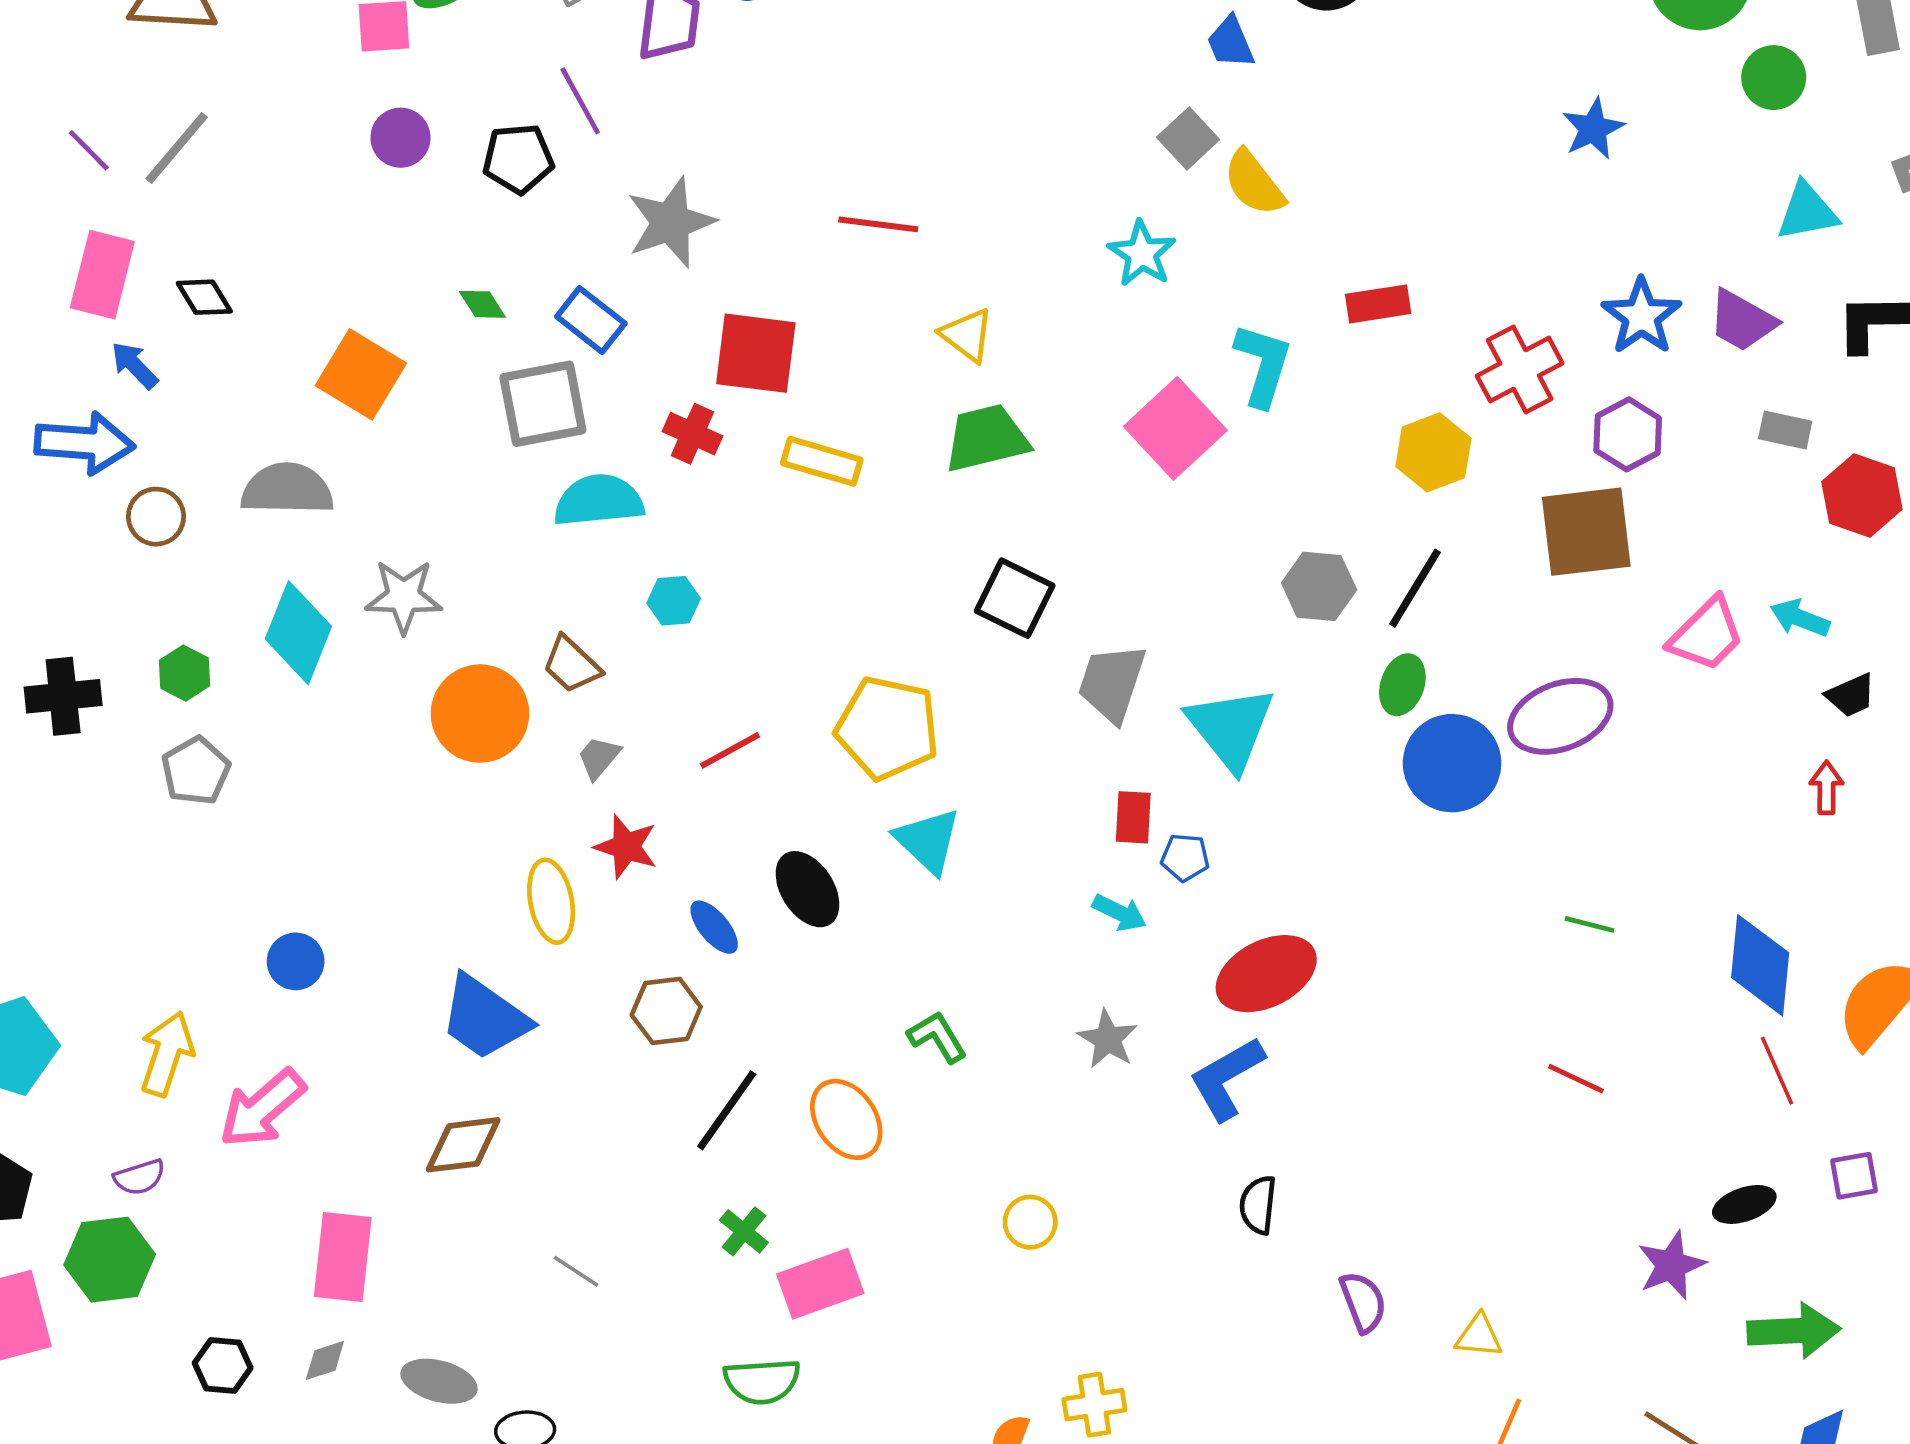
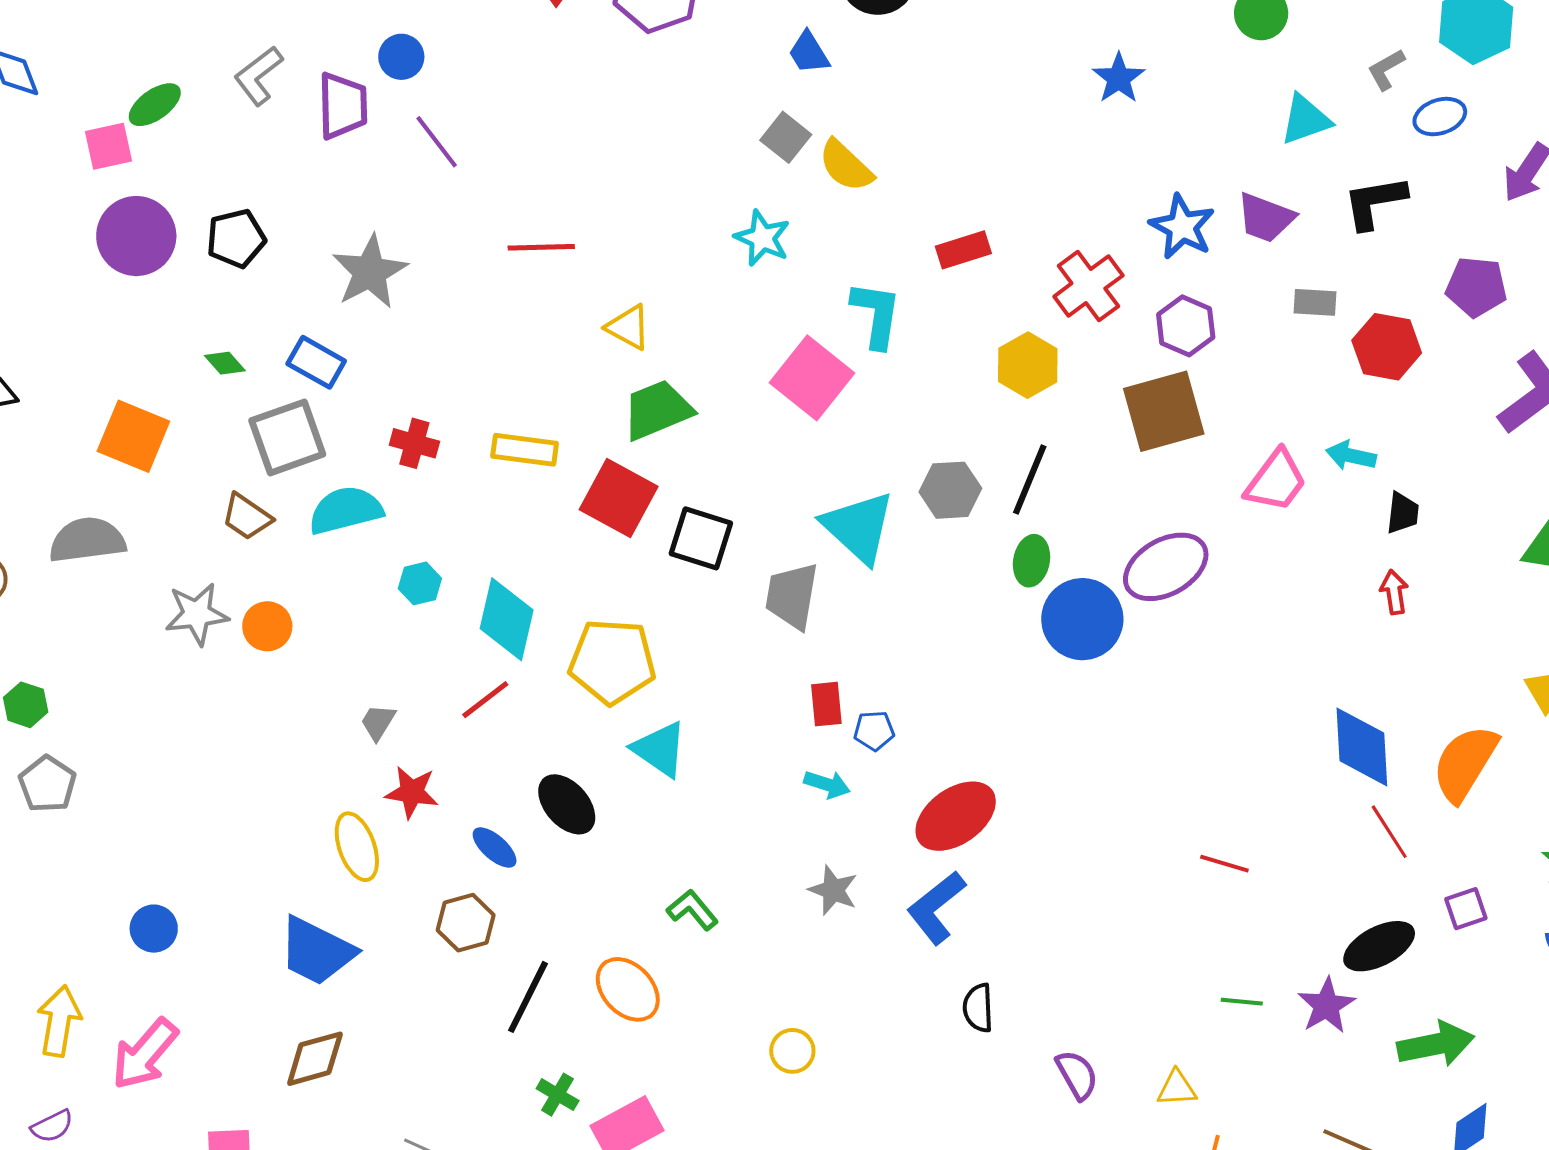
purple line: (580, 101) -> (437, 142), moved
purple circle: (400, 138) -> (136, 236), size x1.6
red square: (756, 353) -> (619, 498), moved, turned 30
cyan diamond: (298, 633) -> (507, 619), moved
brown trapezoid: (572, 665) -> (247, 517), moved
black trapezoid: (1851, 695) -> (1403, 513), turned -51
orange circle: (480, 714) -> (267, 626), moved, size x0.6
cyan triangle: (1231, 728) -> (858, 527), moved
green line: (1589, 924) -> (1242, 1002), moved
black ellipse: (1744, 1204) -> (1379, 946), size x1.4

